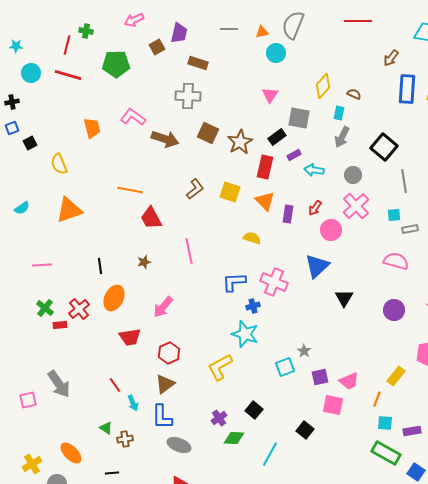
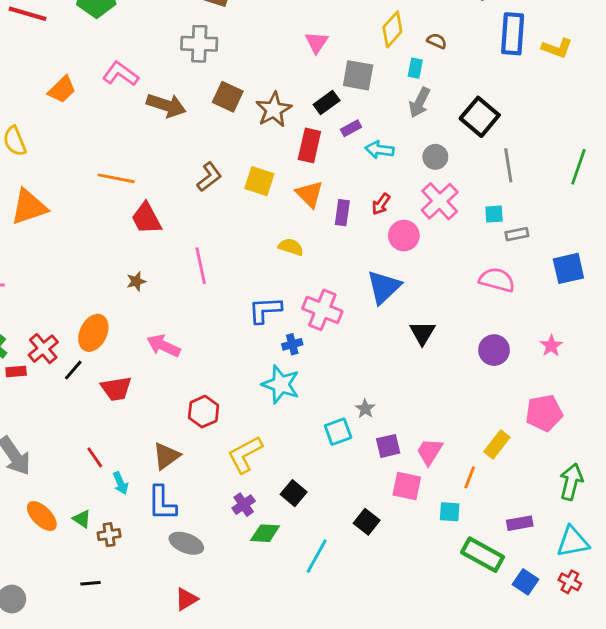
orange trapezoid: (92, 128) -> (62, 90), turned 60
black line: (100, 266) -> (73, 370), moved, turned 49
pink arrow: (163, 307) -> (163, 346), turned 75
red hexagon: (169, 353) -> (204, 412), moved
yellow L-shape: (220, 367) -> (245, 454), moved
pink trapezoid: (349, 381) -> (430, 452), turned 145
cyan square: (385, 423) -> (450, 512), moved
orange ellipse: (71, 453) -> (42, 516), moved

